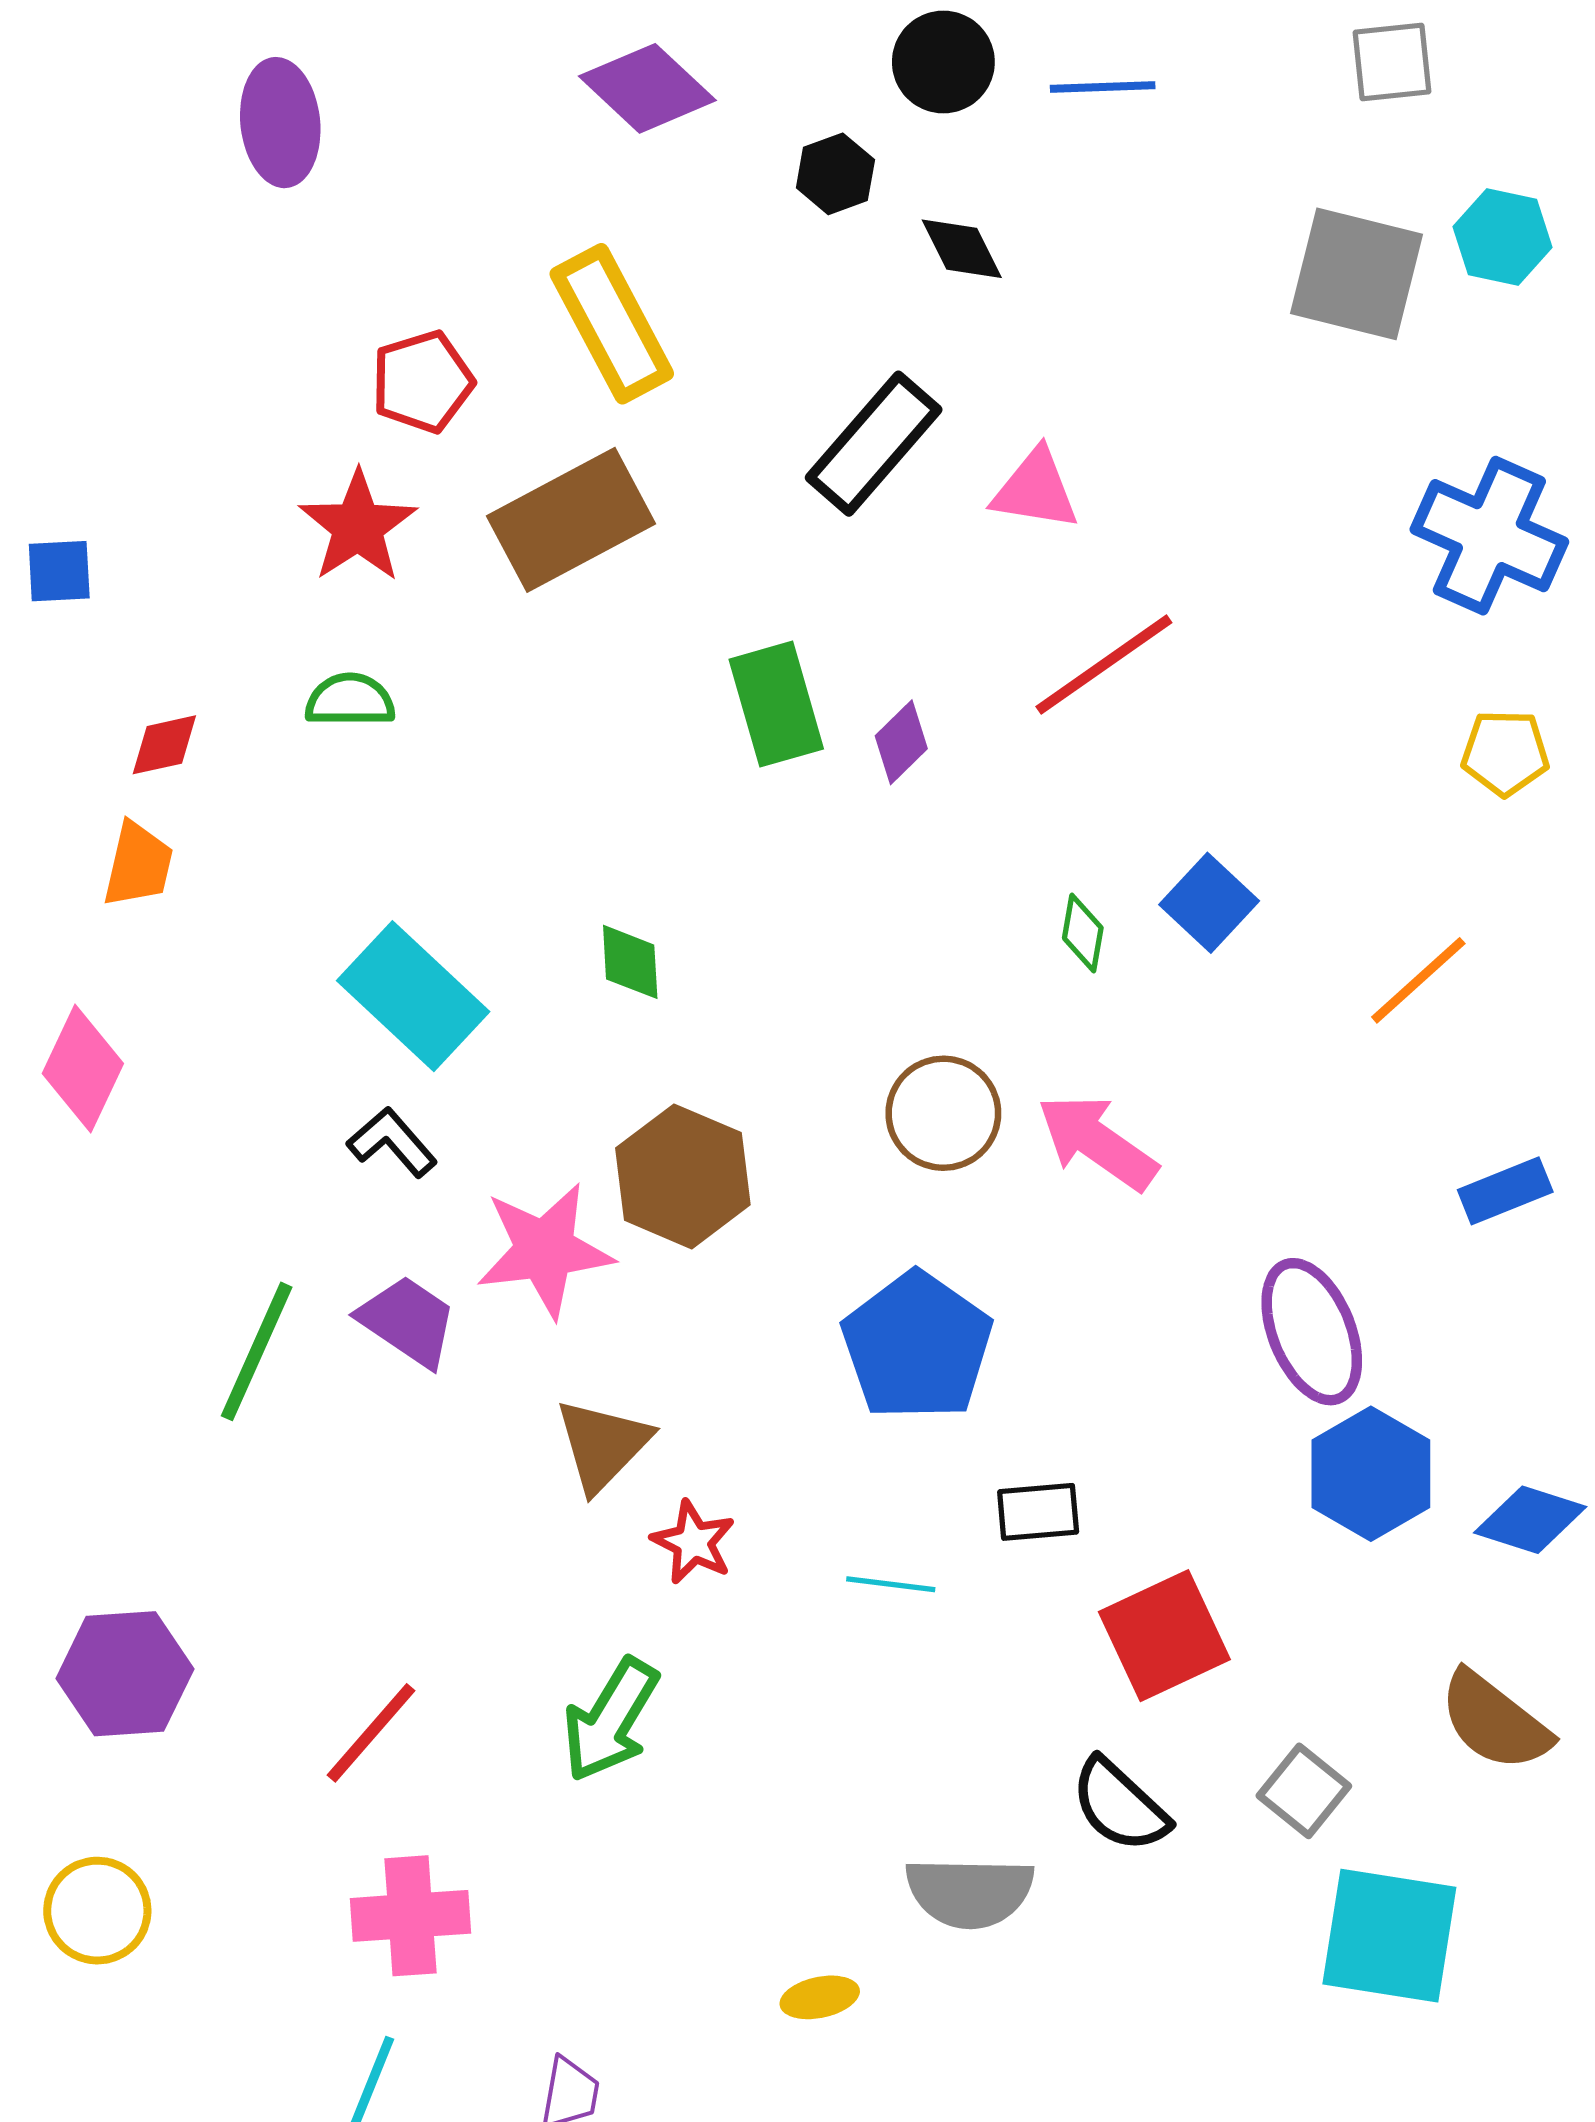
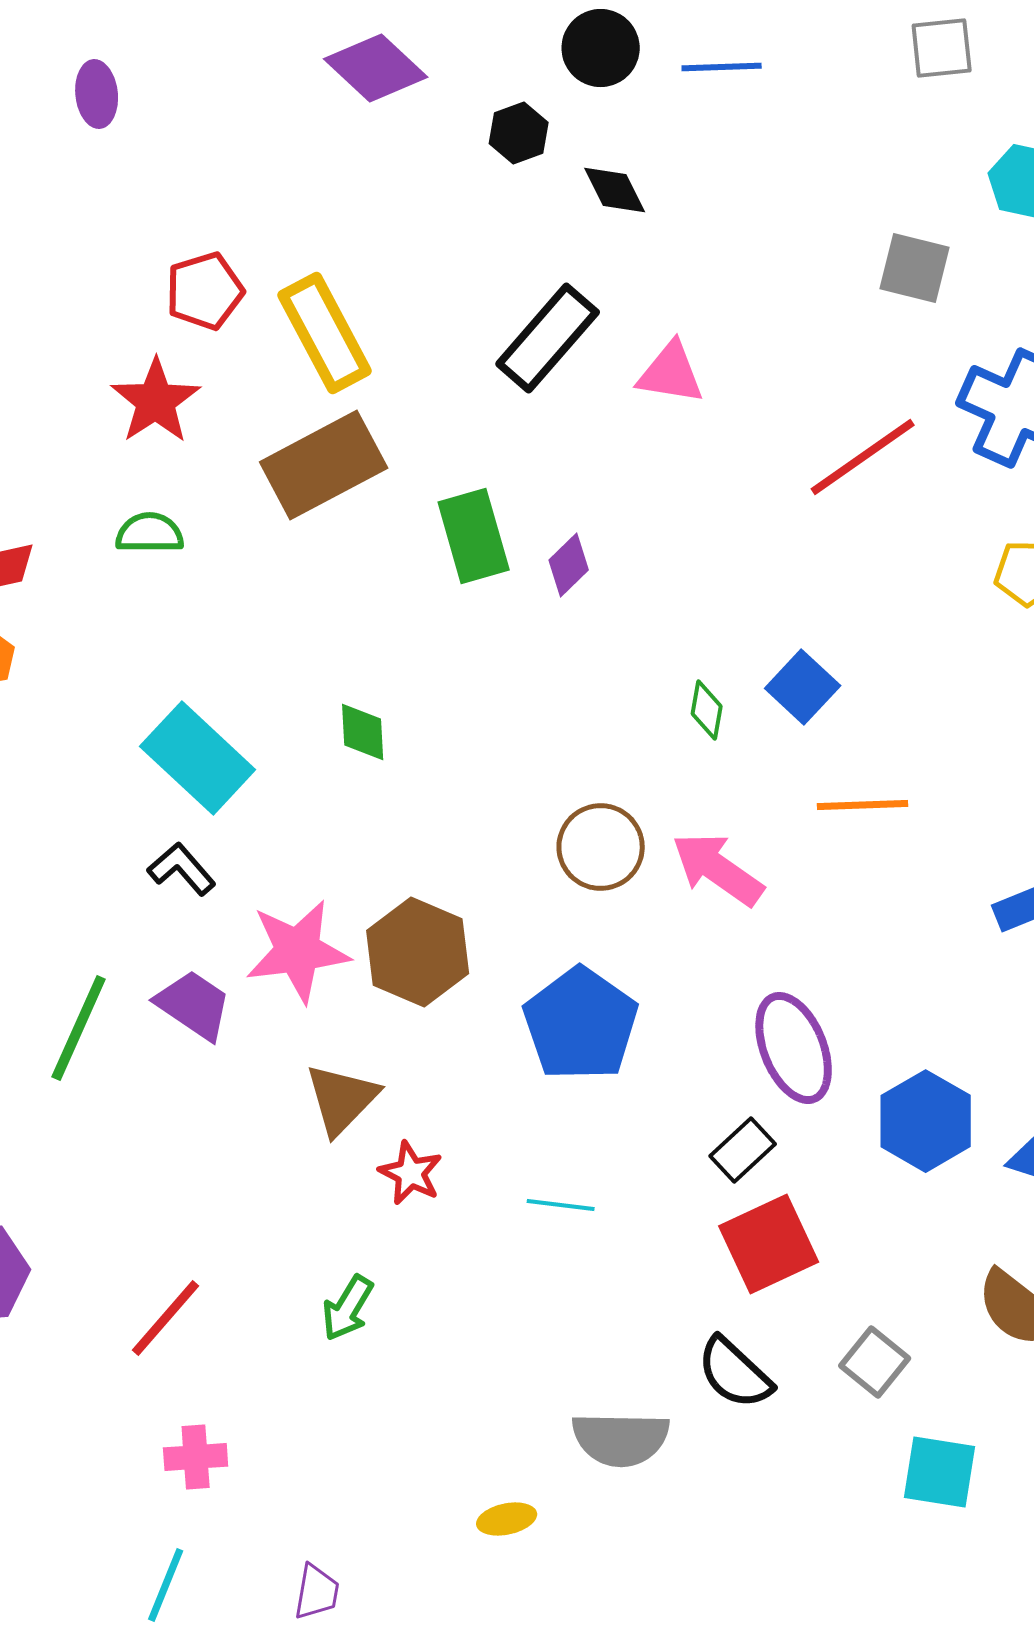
purple ellipse: (280, 123) -> (97, 94), size x0.7
gray square: (1356, 274) -> (915, 268), moved, size x0.7
yellow rectangle: (612, 324) -> (325, 333), moved
brown rectangle: (571, 520) -> (324, 465), moved
red line: (1104, 665) -> (863, 457), moved
orange line: (1418, 980) -> (863, 805), moved, turned 40
brown hexagon: (683, 1176) -> (418, 952), moved
purple ellipse: (1312, 1332) -> (794, 1048), moved
black rectangle: (1038, 1512) -> (743, 1150), moved, turned -38
green arrow: (610, 1720) -> (348, 1308), size x0.7
pink cross: (411, 1916) -> (196, 1457), size x0.7
cyan square: (1389, 1936) -> (940, 1472), size x0.7

